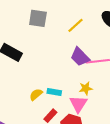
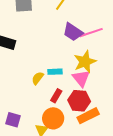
yellow star: (86, 88) -> (85, 62), size x1.6

